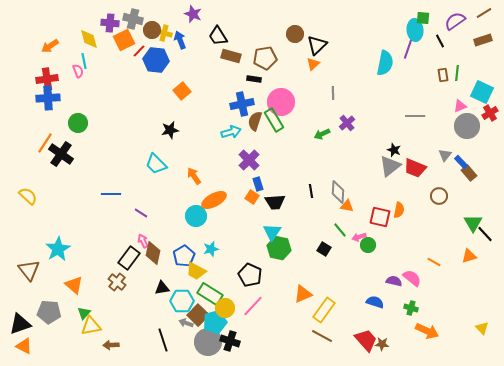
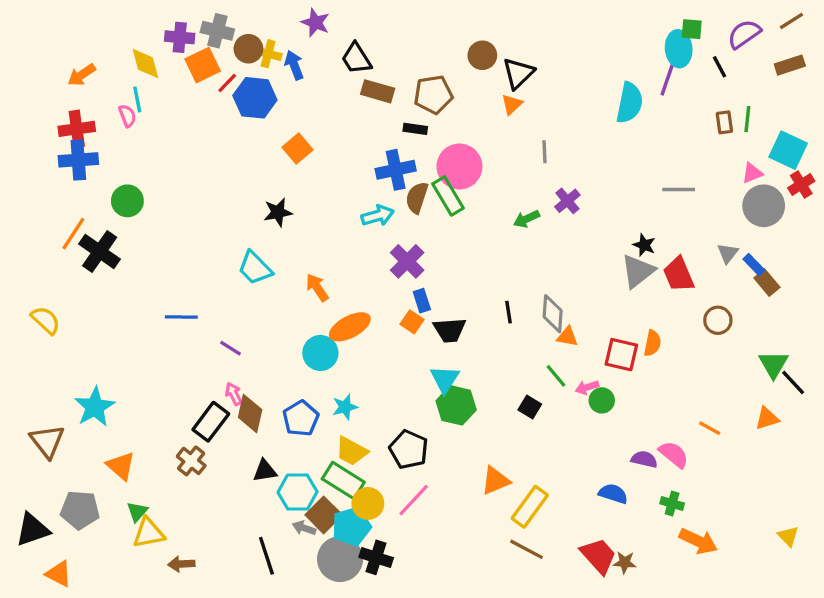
red trapezoid: (415, 168) -> (679, 274), turned 45
yellow trapezoid: (196, 271) -> (351, 451), moved
orange triangle: (24, 346) -> (59, 574), moved

